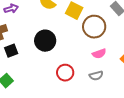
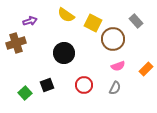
black square: (11, 51) -> (47, 85), moved
gray semicircle: (96, 76) -> (115, 88), turned -48

